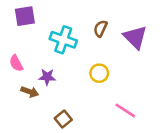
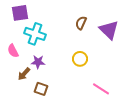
cyan cross: (63, 40) -> (35, 34), moved
brown arrow: (30, 92) -> (24, 74), turned 112
brown square: (63, 119) -> (41, 89), moved, turned -32

